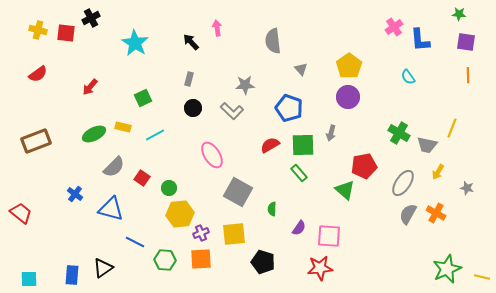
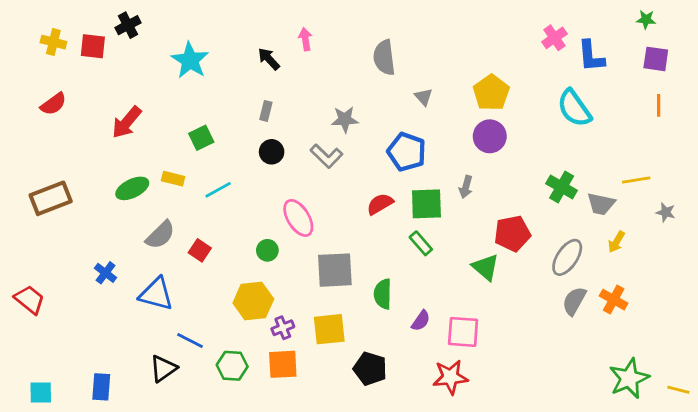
cyan semicircle: (408, 77) -> (574, 108), size x1.8
red arrow: (90, 87) -> (127, 122), size x1.4
yellow line: (452, 128) -> (636, 180), turned 60
green circle: (169, 188) -> (267, 250), moved
gray star: (467, 188) -> (666, 212), moved
gray square: (238, 192) -> (335, 270), turned -32
green semicircle: (272, 209) -> (383, 294), size x1.5
black triangle: (103, 268) -> (163, 369), moved

